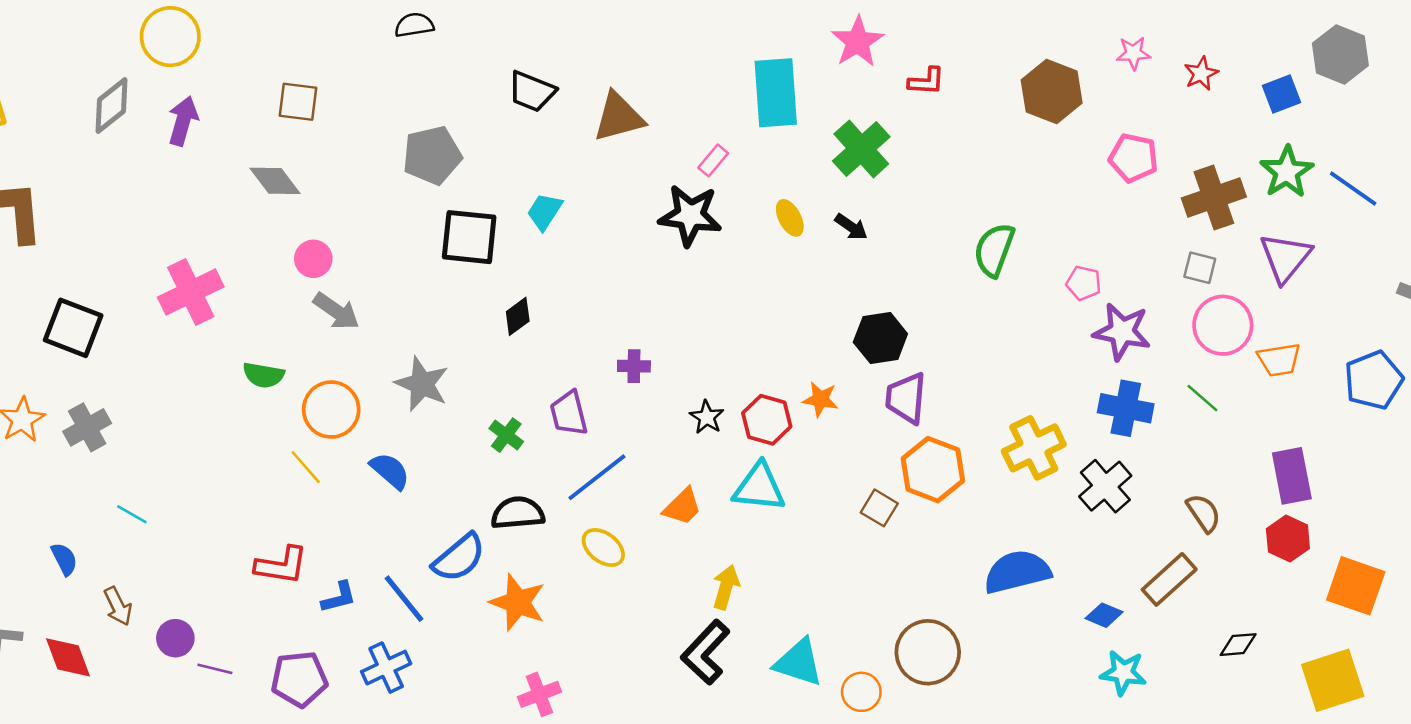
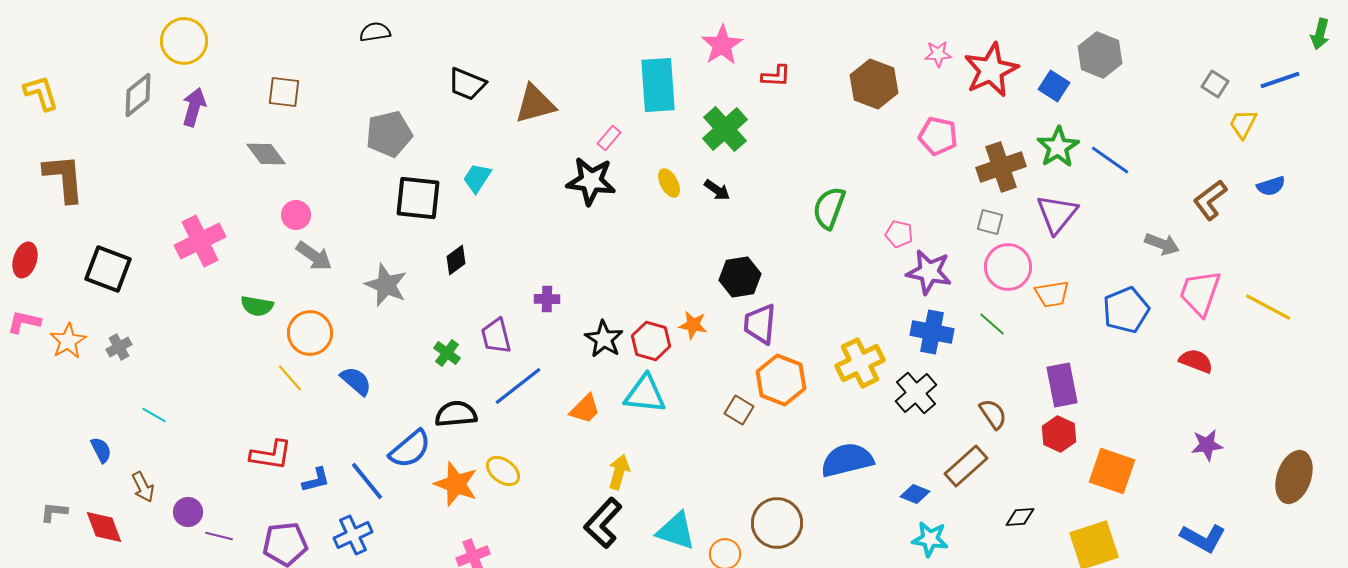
red star: (1201, 74) -> (991, 70), size x2.0
blue square: (1282, 94) -> (1054, 86), turned -36
gray star: (422, 384) -> (386, 285), moved
black star: (707, 417) -> (604, 339), size x1.4
gray cross: (87, 427) -> (119, 347), size x0.7
yellow ellipse: (603, 547) -> (503, 471), moved

